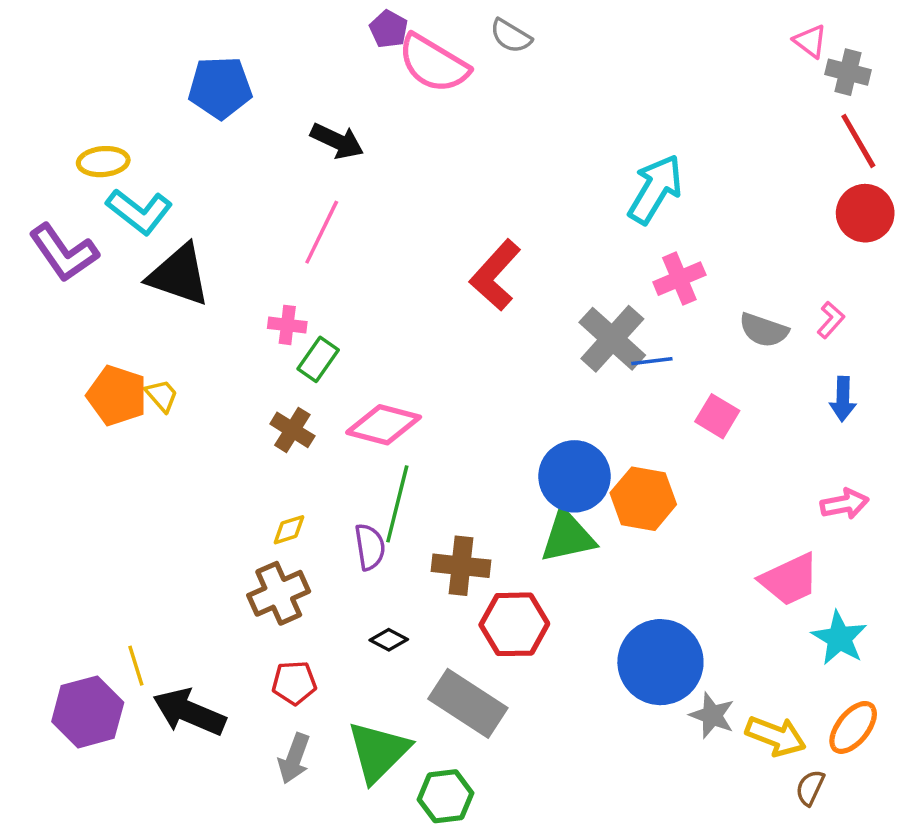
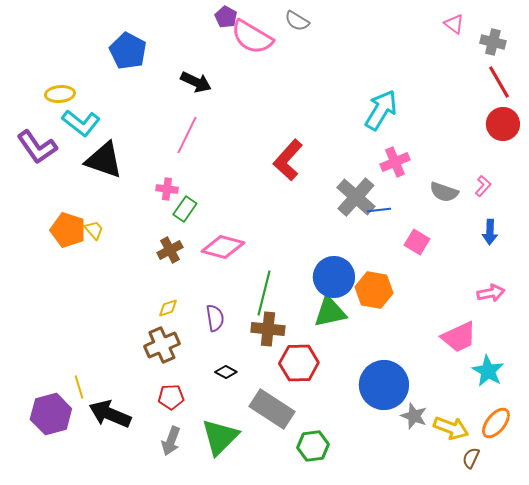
pink triangle: (810, 41) -> (454, 24), moved
blue pentagon: (220, 88) -> (128, 51), turned 30
brown cross: (292, 430) -> (170, 250), turned 30
green line: (397, 504) -> (264, 293), moved
green hexagon: (445, 796) -> (313, 446), moved

